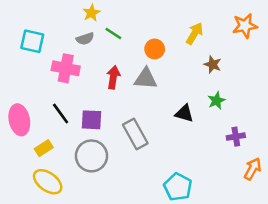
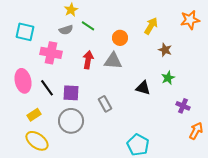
pink ellipse: (19, 120) -> (23, 81), moved
gray rectangle: (135, 134) -> (105, 104), size x0.7
purple cross: (236, 137) -> (183, 106), turned 32

